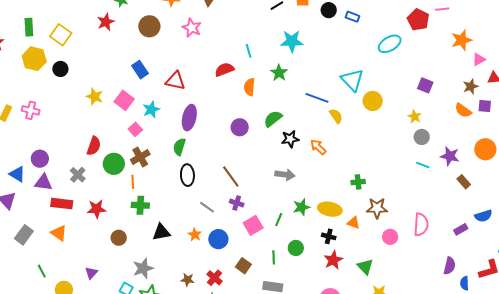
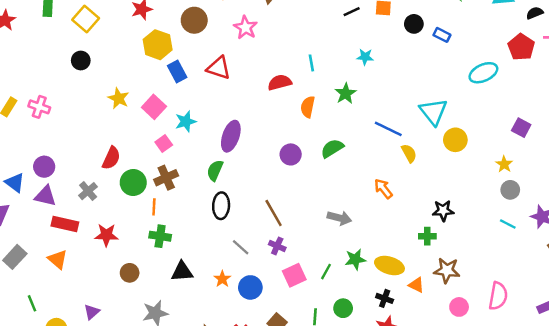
cyan star: (292, 41) -> (365, 57), size x0.6
yellow hexagon: (34, 59) -> (158, 45), moved
red triangle: (175, 81) -> (219, 68), moved
black star: (290, 139) -> (443, 211), moved

